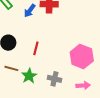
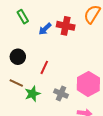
gray cross: (54, 79) -> (61, 94), moved

